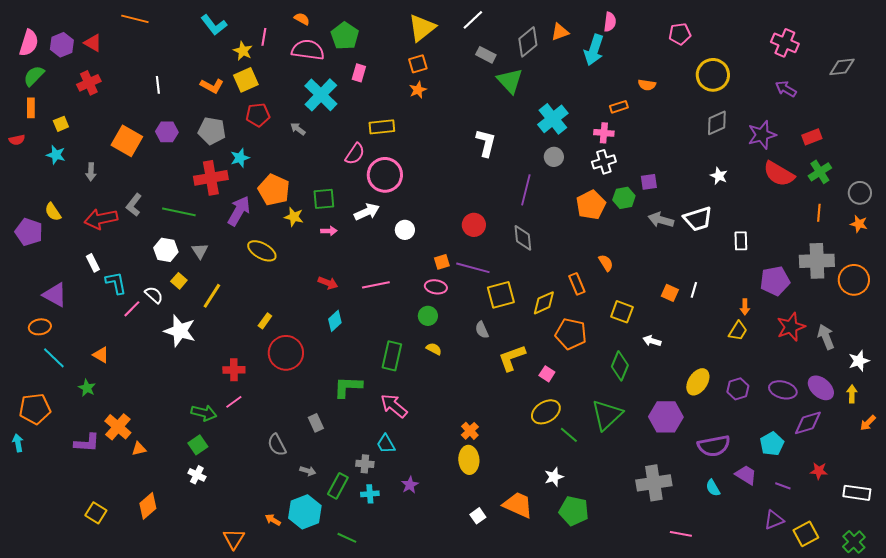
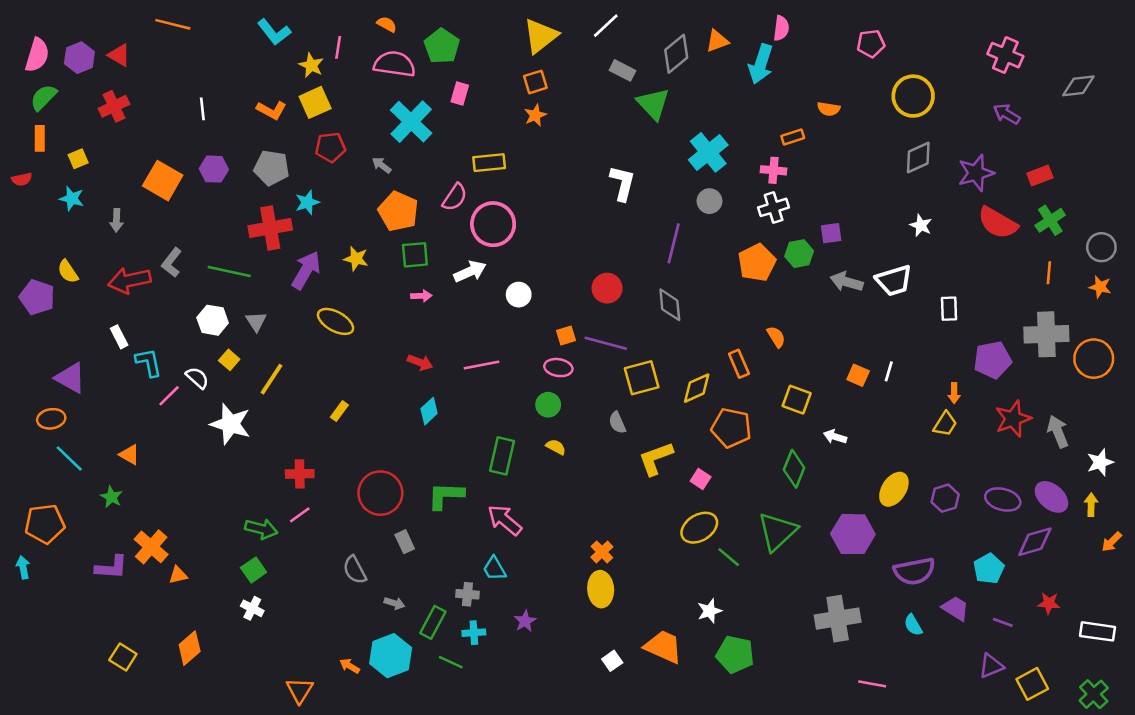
orange pentagon: (274, 190) -> (398, 211), moved
yellow star: (294, 217) -> (356, 259), moved
red circle: (286, 353) -> (380, 493), moved
green line: (347, 538) -> (451, 662), moved

